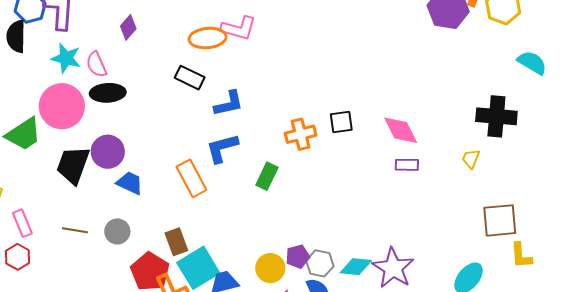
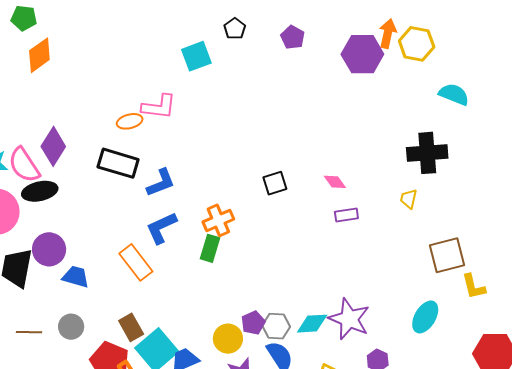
purple diamond: (128, 27) -> (53, 146), moved, size x1.5
orange ellipse: (208, 38) -> (130, 121), size x0.7
pink semicircle: (96, 64) -> (24, 165), size x1.4
black rectangle: (190, 78) -> (118, 163), size x1.4
pink diamond: (401, 130) -> (335, 182), size x0.6
orange cross: (301, 134) -> (218, 220), moved

